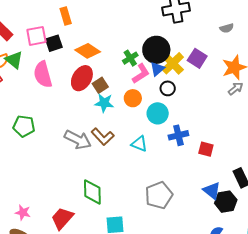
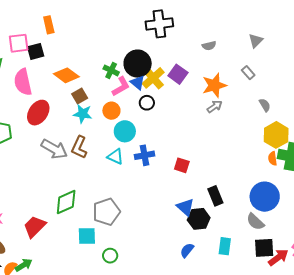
orange diamond: (88, 51) -> (66, 75), moved
green cross: (130, 58) -> (111, 70), turned -35
blue triangle: (157, 69) -> (138, 83), turned -42
red ellipse: (82, 78) -> (38, 113), moved
cyan circle: (158, 113) -> (125, 131), moved
blue cross: (178, 135) -> (144, 155), moved
brown L-shape: (103, 137) -> (79, 147), turned 65
green diamond: (92, 192) -> (66, 202), turned 64
gray pentagon: (159, 195) -> (106, 212), moved

